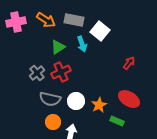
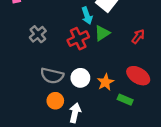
green triangle: (58, 47) -> (102, 33), moved
red cross: (61, 72) -> (78, 39), moved
gray cross: (37, 73) -> (38, 34), moved

